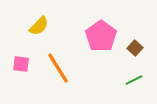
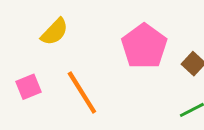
pink square: (21, 64) -> (28, 87), turned -30

